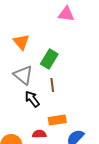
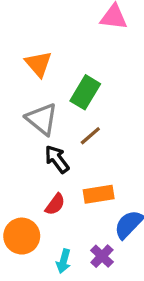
brown line: (52, 85) -> (90, 136), turned 56
red semicircle: (39, 134) -> (55, 204), moved, turned 128

